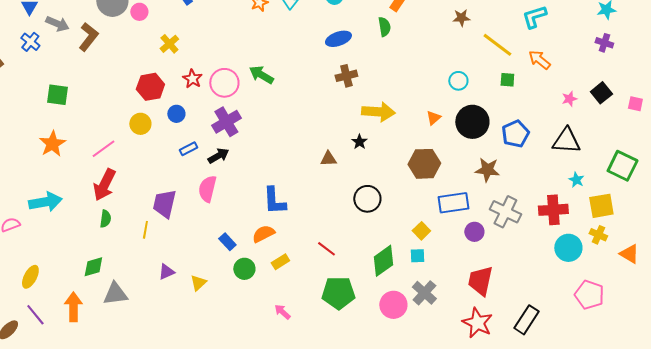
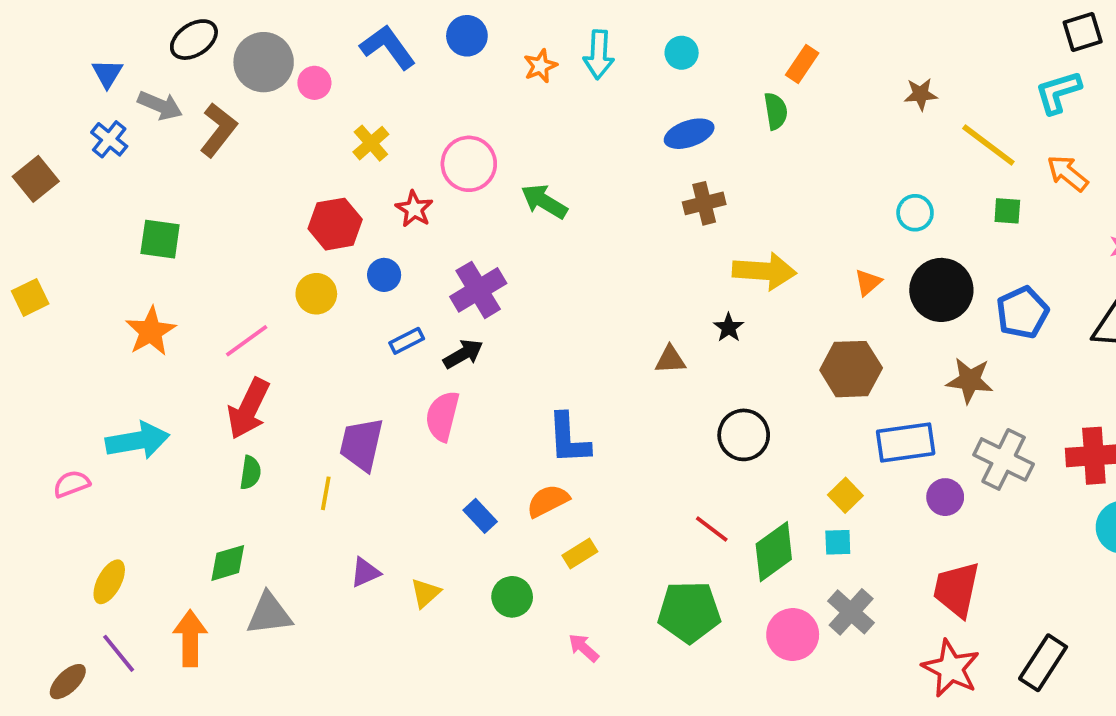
pink circle: (224, 83) -> (469, 164), moved
red line: (326, 249) -> (712, 529), moved
green circle: (244, 269) -> (512, 597), moved

